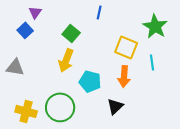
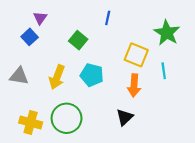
yellow arrow: (66, 60) -> (57, 77), moved
cyan pentagon: (90, 81) -> (92, 75), moved

